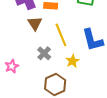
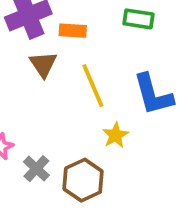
gray cross: (44, 53) -> (36, 169), moved

